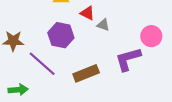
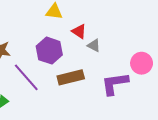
brown rectangle: (86, 73) -> (71, 77), moved

